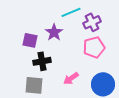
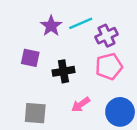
purple star: (54, 32) -> (51, 26), moved
black cross: (42, 61) -> (63, 71), moved

